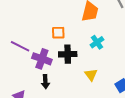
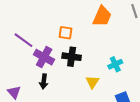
cyan cross: (97, 42) -> (115, 64), moved

